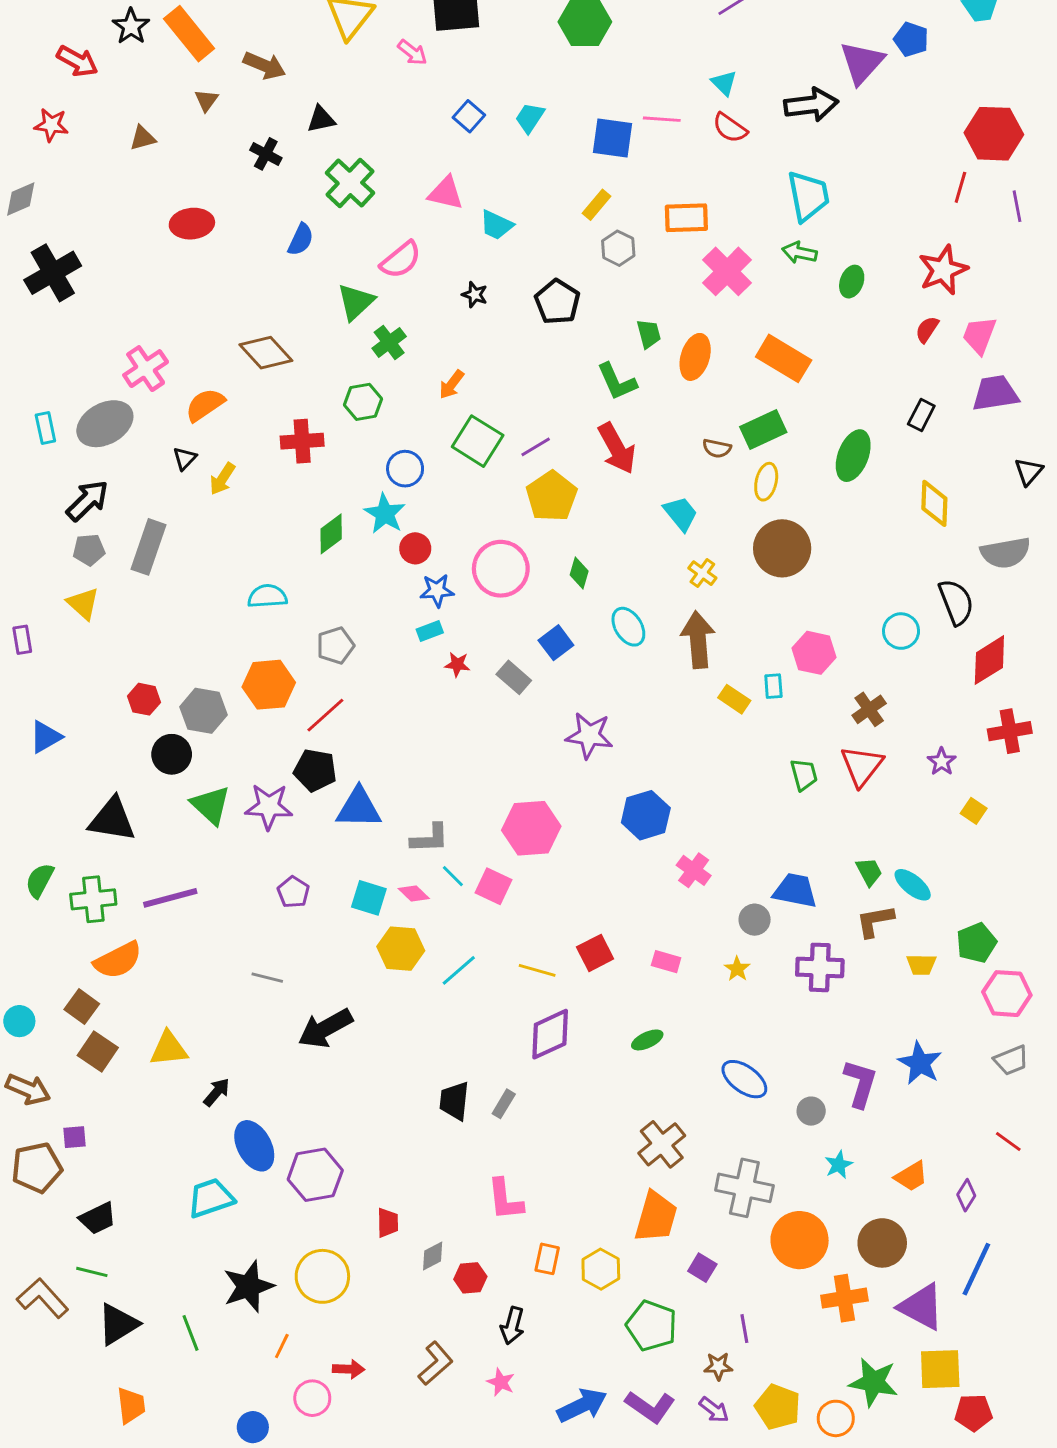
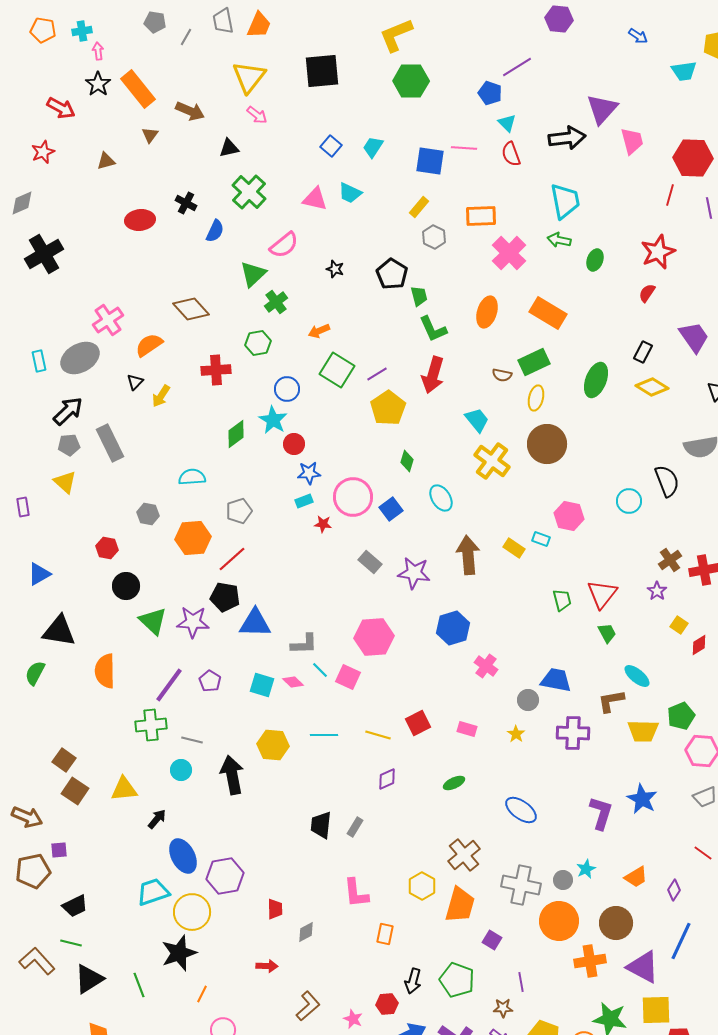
blue pentagon: (911, 39) -> (490, 93), moved
pink arrow: (412, 52) -> (257, 115), moved
red star: (51, 125) -> (43, 152), turned -30
red semicircle: (730, 128) -> (511, 154), turned 35
black cross: (266, 154) -> (186, 203), moved
cyan trapezoid: (496, 225) -> (350, 193), moved
green trapezoid: (649, 334) -> (419, 296), moved
pink trapezoid: (979, 335) -> (632, 141), moved, turned 144
orange arrow: (451, 385) -> (319, 331), turned 30
purple trapezoid: (995, 393) -> (694, 337), turned 64
red arrow: (617, 448) -> (433, 375), turned 45
yellow diamond: (934, 503) -> (652, 387), moved, turned -60
gray rectangle: (148, 547) -> (110, 443), turned -45
pink circle: (501, 569) -> (353, 497), moved
yellow cross: (702, 573) -> (492, 461), size x1.8
brown arrow: (698, 640) -> (468, 555), moved
red diamond: (989, 660) -> (699, 645), moved, size x0.6
gray rectangle: (514, 677) -> (370, 562), moved
cyan rectangle: (773, 686) -> (541, 539), turned -66
brown cross: (869, 709) -> (670, 560), moved
gray hexagon: (204, 711) -> (148, 514), moved, size x0.7
black triangle: (112, 820) -> (59, 631), moved
green trapezoid: (869, 872) -> (607, 633), moved
purple line: (170, 898) -> (169, 685), moved, turned -39
green cross: (93, 899) -> (151, 725), moved
yellow hexagon: (401, 949) -> (273, 745), moved
orange semicircle: (118, 960) -> (105, 671), moved, turned 116
yellow trapezoid: (921, 965) -> (643, 731), size x1.5
cyan line: (459, 970) -> (324, 735), turned 40
cyan circle: (19, 1021) -> (181, 770), moved
black arrow: (325, 1028) -> (232, 775), turned 108
purple diamond: (550, 1034) -> (387, 779), size x0.6
gray circle: (811, 1111) -> (563, 880), moved
yellow hexagon: (601, 1269) -> (422, 886), moved
yellow circle: (322, 1276) -> (192, 912), moved
red hexagon: (470, 1278) -> (387, 1004), moved
black arrow: (512, 1326) -> (413, 981), moved
red arrow: (349, 1369) -> (267, 966), moved

